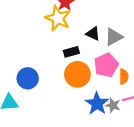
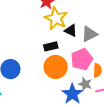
yellow star: (58, 18) -> (56, 18), moved
gray star: (113, 105) -> (85, 84), moved

